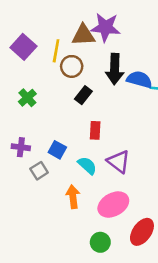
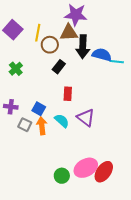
brown triangle: (83, 35) -> (69, 33), moved
gray square: (39, 171) -> (25, 125), turned -32
orange arrow: (73, 197) -> (42, 126), moved
pink ellipse: (113, 205) -> (86, 168), moved
green circle: (100, 242) -> (62, 176), moved

